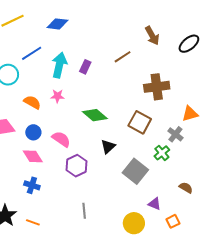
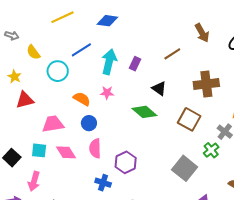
blue circle: (33, 132) -> (89, 123), moved
pink semicircle: (61, 139) -> (95, 148), moved, turned -126
black triangle: (108, 146) -> (159, 88), moved, turned -42
pink diamond: (33, 156) -> (66, 152), moved
blue cross: (32, 185) -> (103, 183), moved

